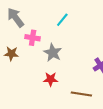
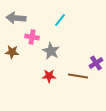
gray arrow: (16, 18) -> (16, 18), turned -48
brown line: (81, 94) -> (78, 76), moved

